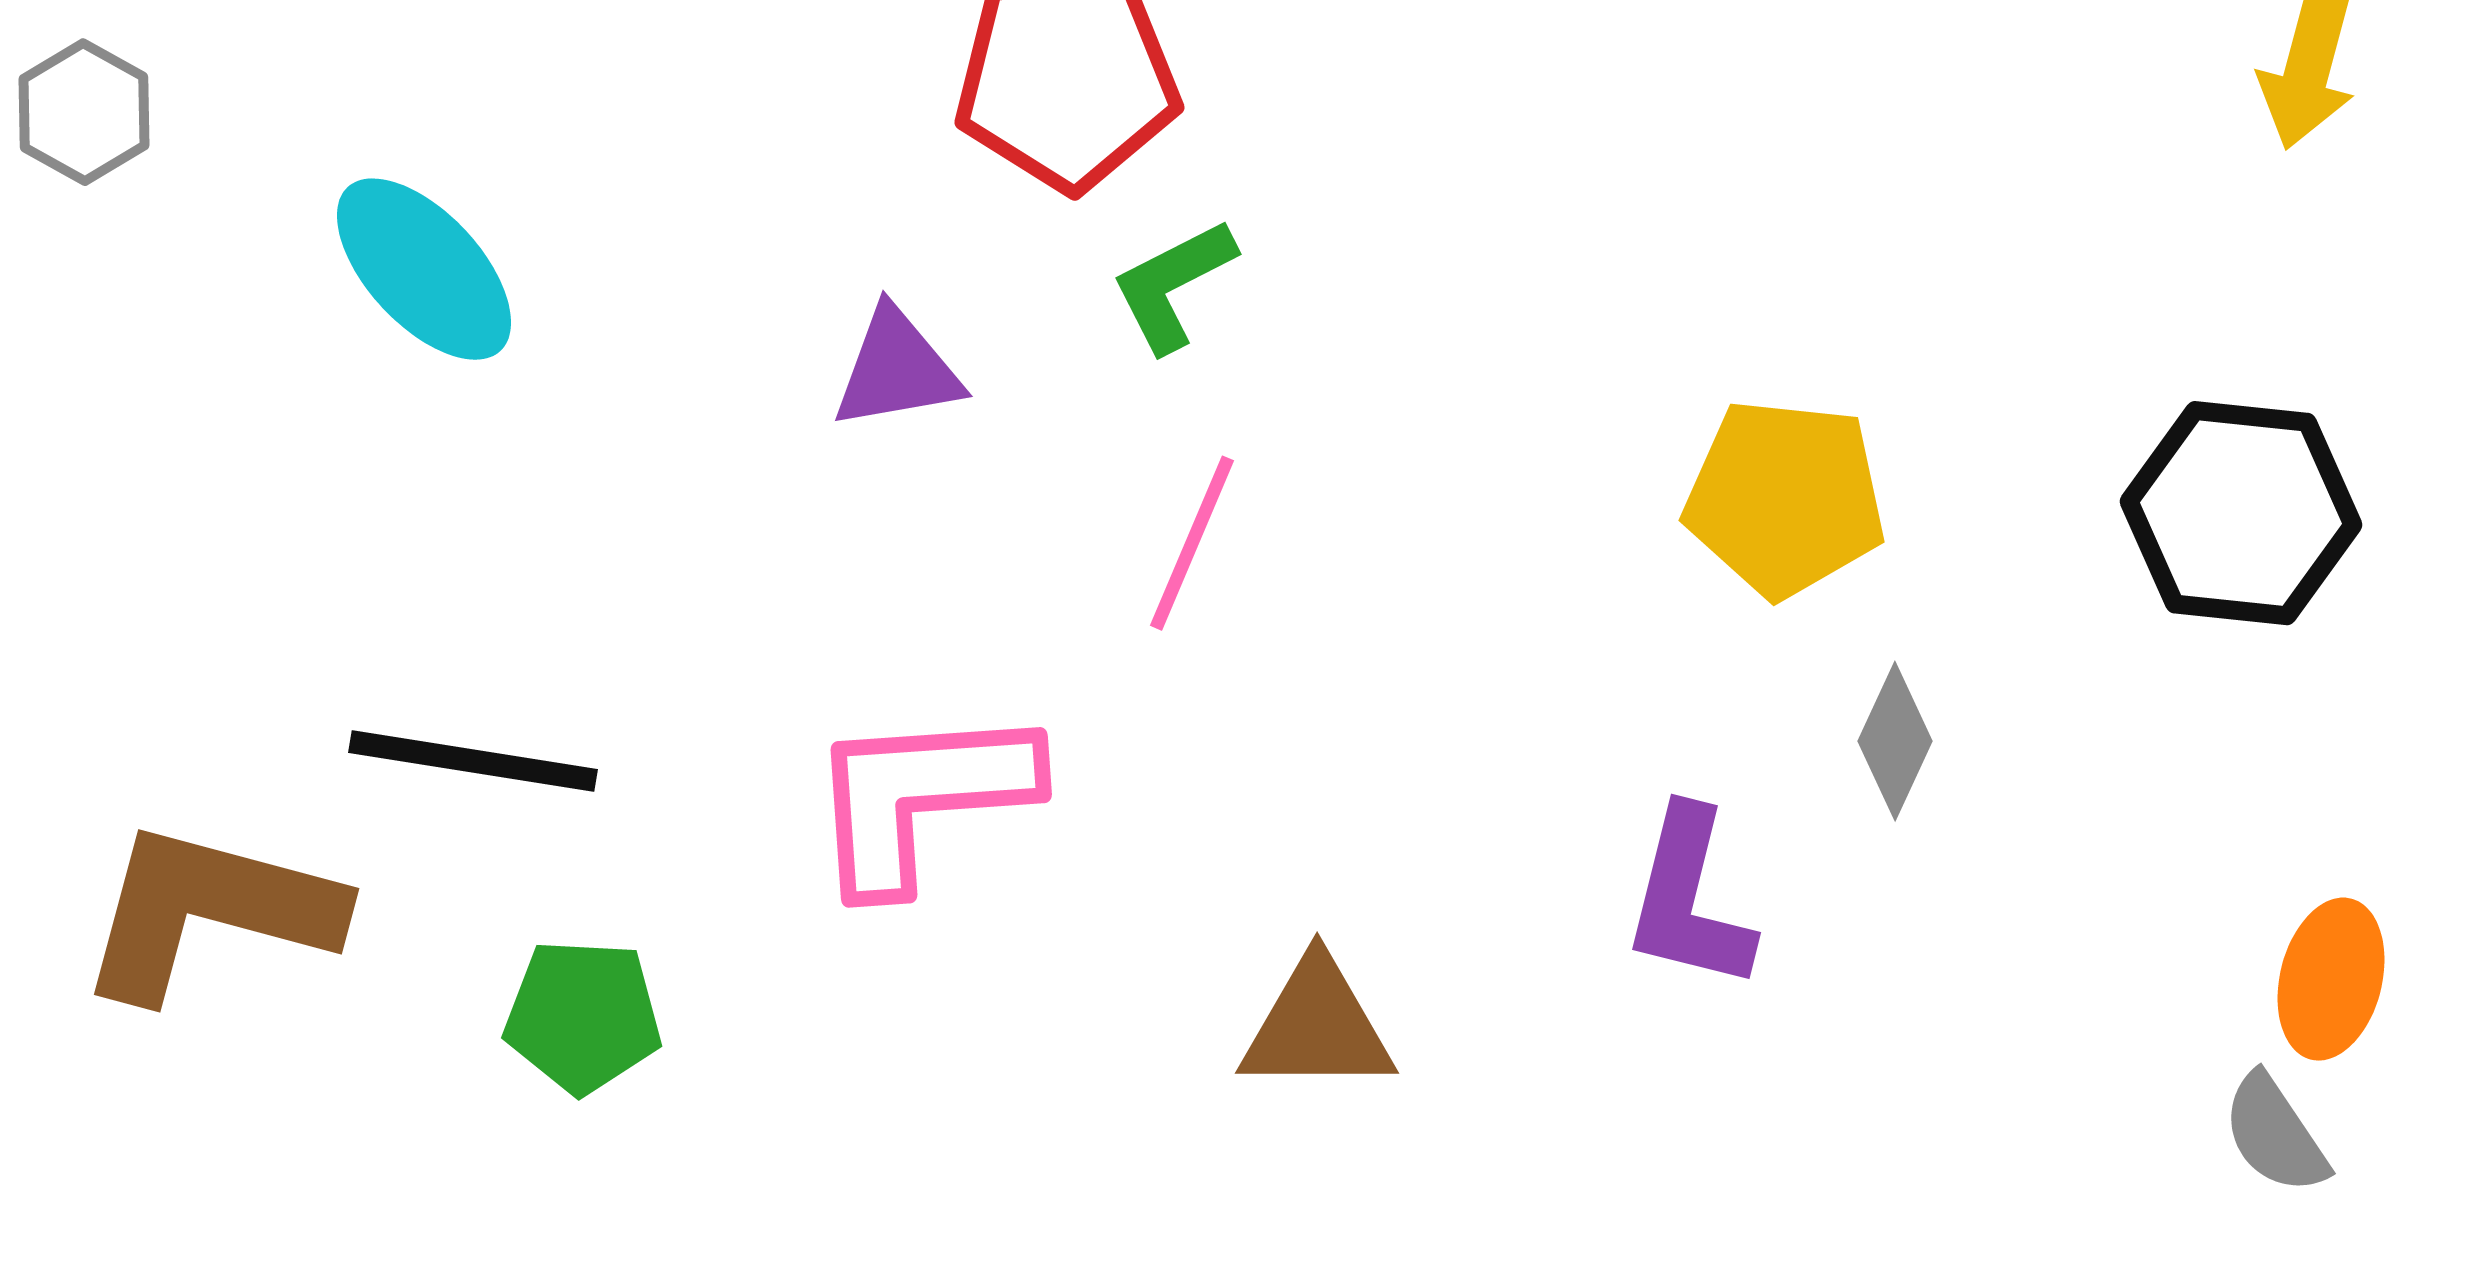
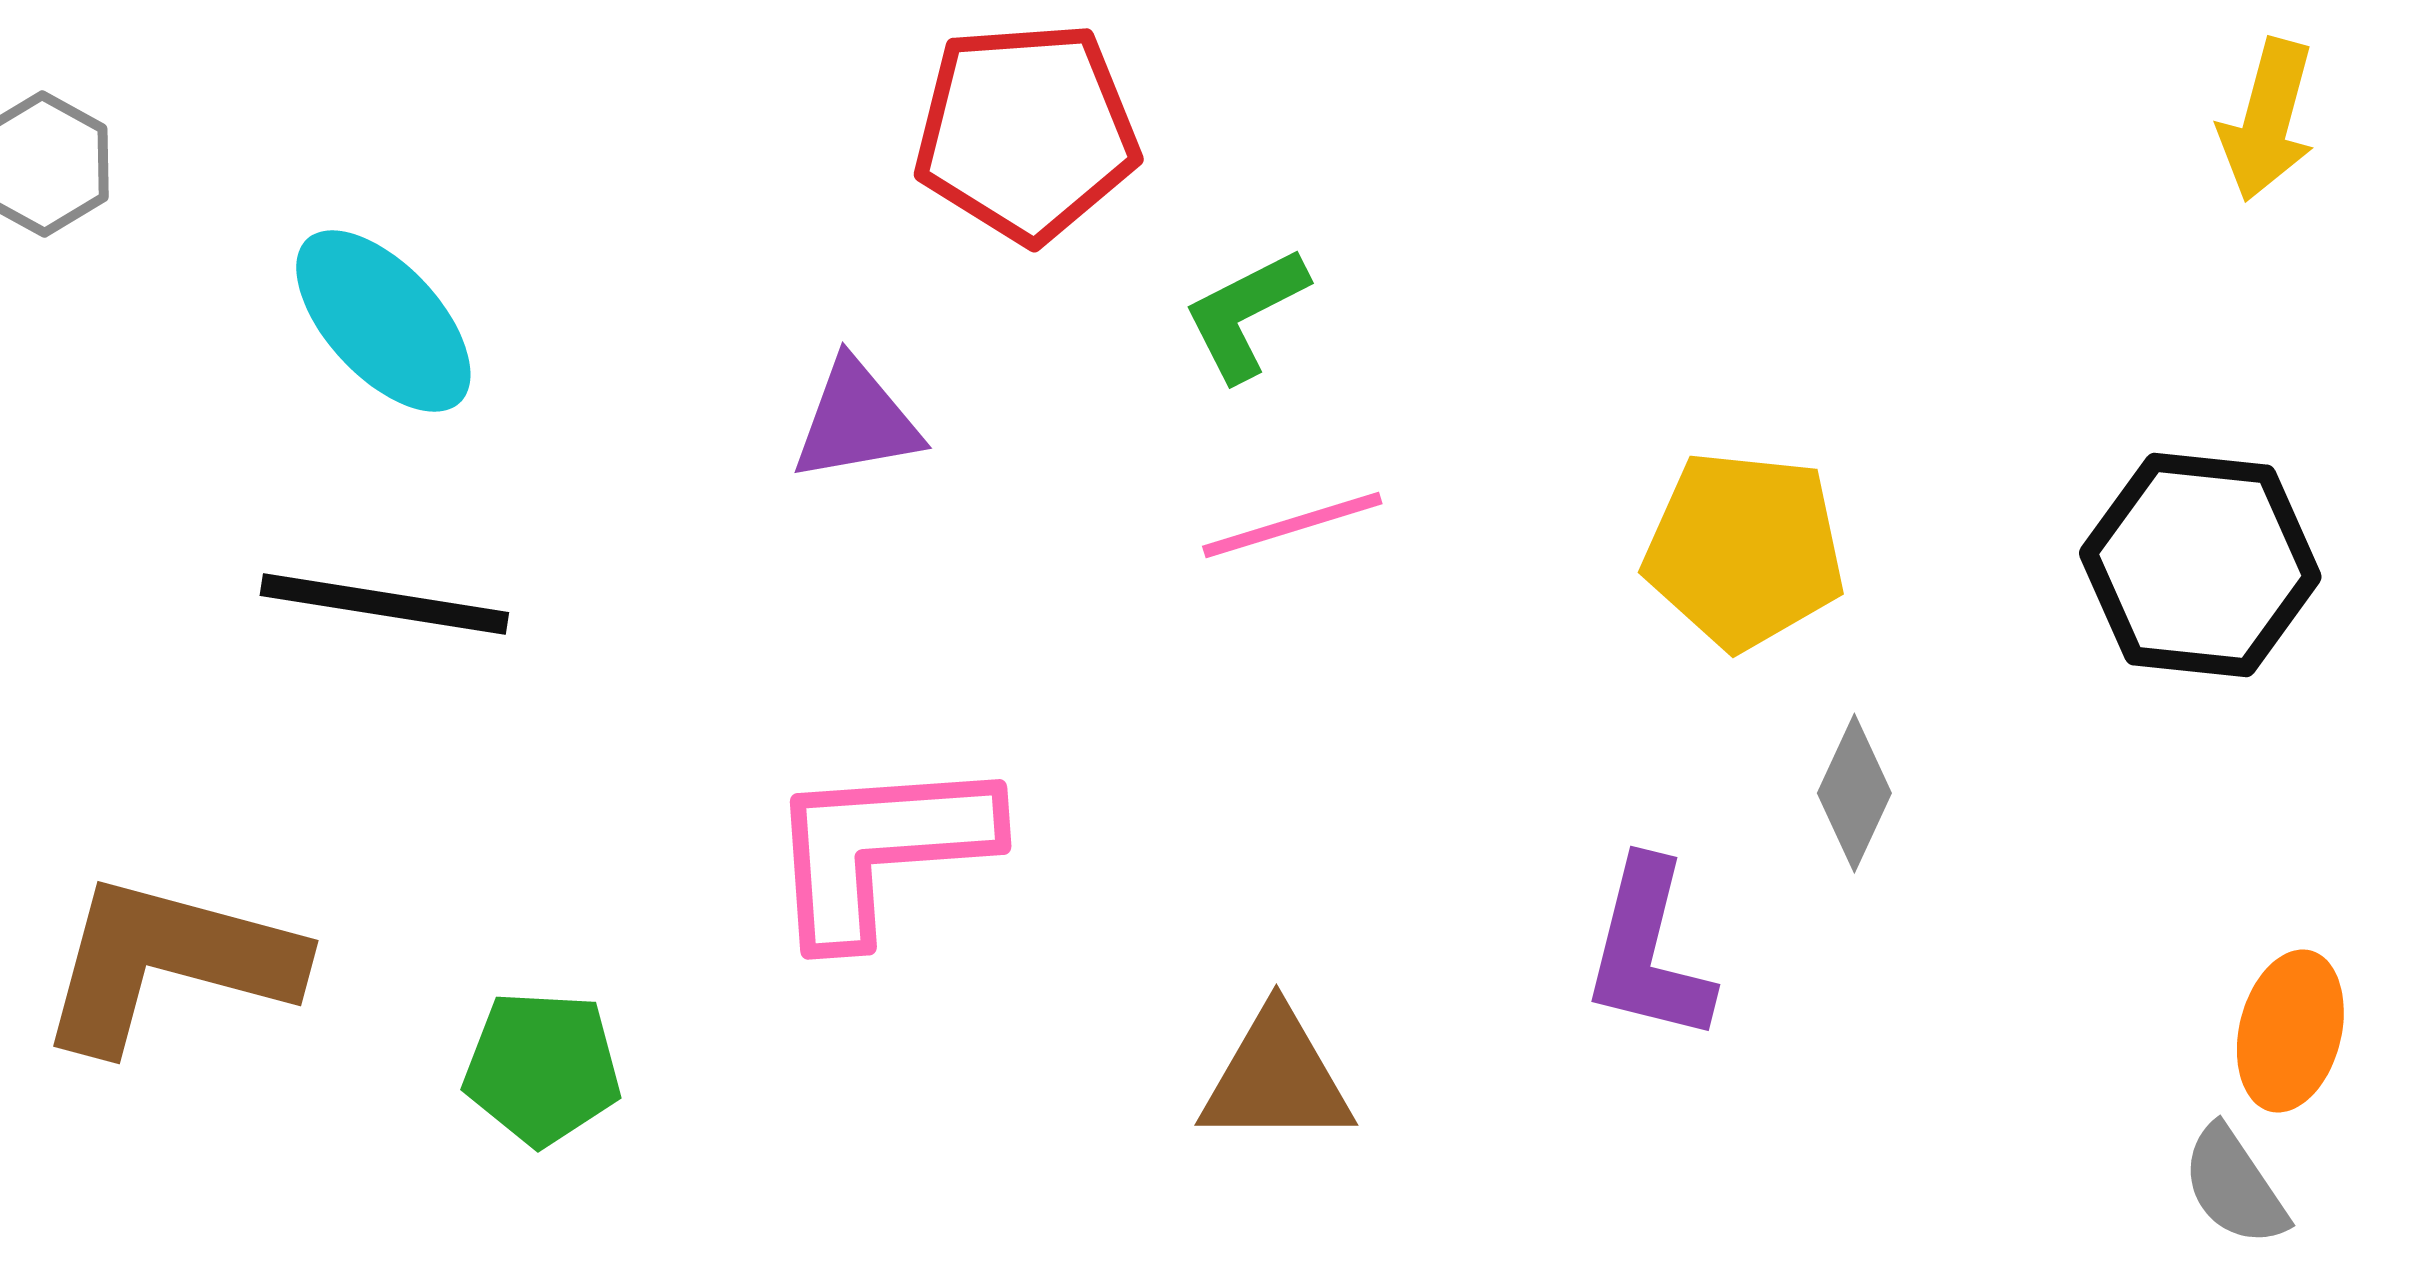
green L-shape: (1173, 285) -> (1245, 314), moved
pink line: (1192, 543) -> (1292, 525), moved, turned 50
black line: (473, 761) -> (384, 604), moved

